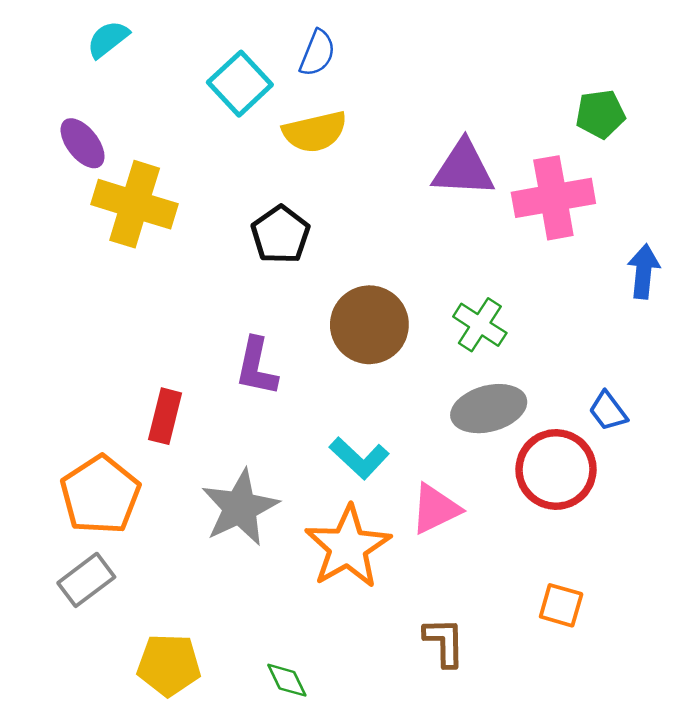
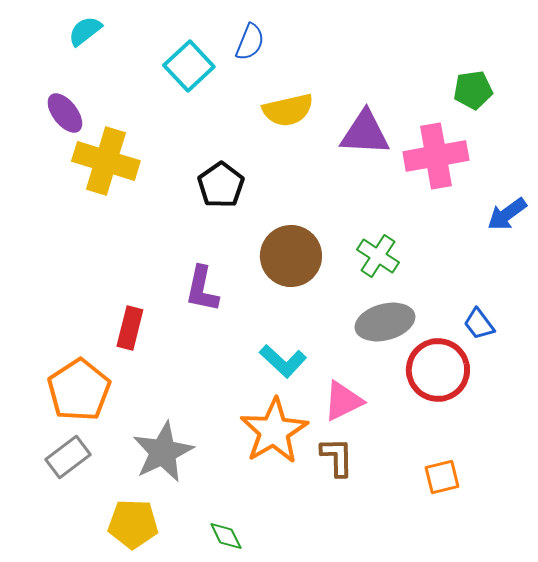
yellow semicircle: (315, 132) -> (288, 110), moved
blue arrow: (644, 271) -> (507, 214), turned -132
gray star: (240, 508) -> (163, 452), moved
orange square: (561, 605) -> (442, 477), turned -30
brown L-shape: (444, 642) -> (337, 457), moved

